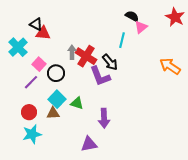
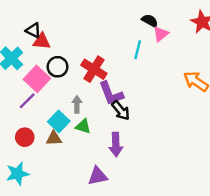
gray arrow: (72, 52) -> (77, 104), moved
black arrow: (110, 62) -> (121, 110), moved
pink square: (39, 64) -> (37, 79), size x1.5
black circle: (56, 73) -> (58, 67), moved
cyan star: (32, 134) -> (17, 174), moved

